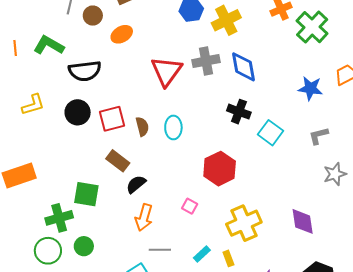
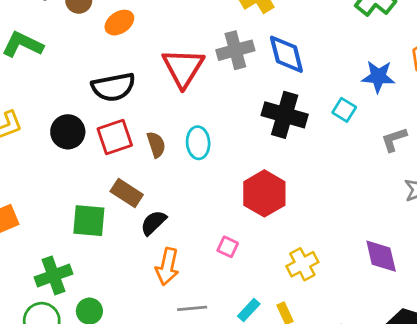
black semicircle: (85, 71) -> (113, 87), moved
black cross: (239, 112) -> (285, 115), size x1.4
cyan square: (271, 133) -> (344, 110), moved, size x0.7
green square: (86, 194) -> (89, 221), moved
yellow cross: (244, 223) -> (302, 264), size x0.7

